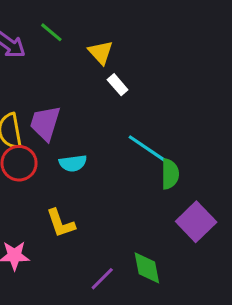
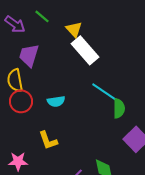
white rectangle: (118, 85) -> (85, 50), size x2.0
purple trapezoid: (45, 123) -> (29, 55), moved

